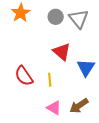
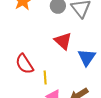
yellow line: (50, 80) -> (45, 77), moved

